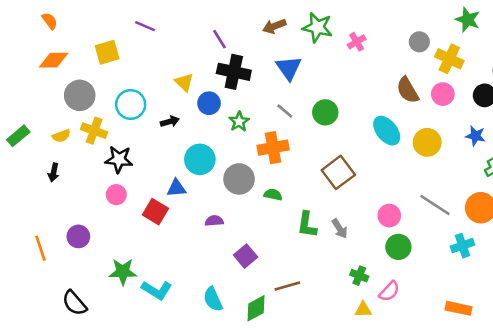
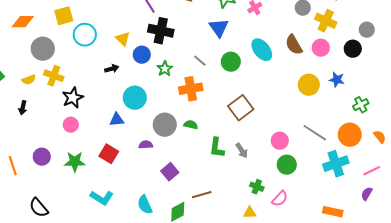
blue triangle: (289, 68) -> (219, 28), moved
cyan circle: (131, 105) -> (85, 35), moved
cyan ellipse: (387, 131) -> (262, 50), moved
blue star: (475, 136) -> (337, 80), moved
black star: (119, 159) -> (73, 98), turned -30
gray circle: (239, 179) -> (165, 125), moved
red square: (155, 212) -> (109, 154), moved
cyan cross: (462, 246) -> (336, 164), size x1.4
green star: (123, 272) -> (75, 162), moved
yellow triangle: (363, 310) -> (250, 213), moved

